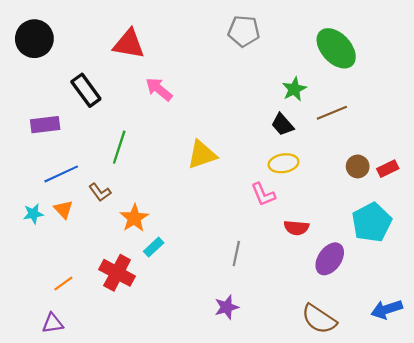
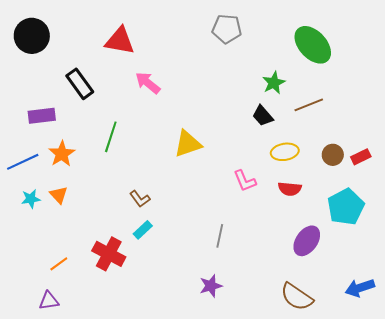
yellow ellipse: (284, 163) -> (285, 152), moved
blue line: (61, 174) -> (23, 162), moved
brown L-shape: (100, 192) -> (140, 199), moved
orange star: (134, 218) -> (62, 154), moved
red semicircle: (296, 228) -> (290, 189), moved

